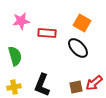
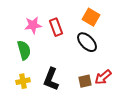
pink star: (21, 21) -> (33, 25), moved
red rectangle: (47, 33) -> (56, 27), turned 66

